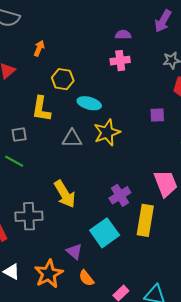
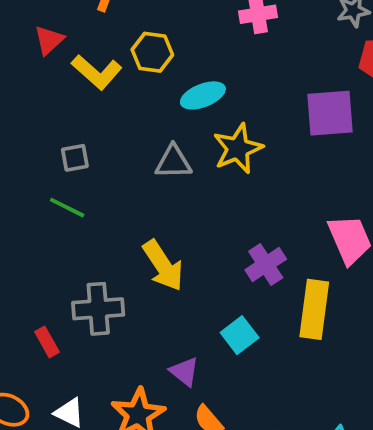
cyan ellipse: (89, 103) -> (203, 95), turned -35
yellow L-shape: (41, 109) -> (97, 72), moved, turned -56
purple square: (157, 115) -> (330, 113), size x1.8
cyan square: (105, 233) -> (240, 335), size x0.7

